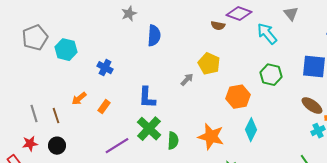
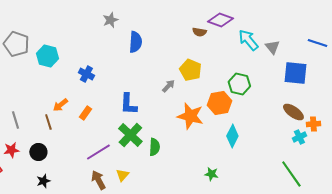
gray triangle: (291, 14) -> (272, 47), moved
gray pentagon: (35, 38) -> (16, 44), turned -30
green hexagon: (271, 75) -> (239, 84), moved
brown line: (56, 116) -> (48, 122), moved
orange star: (211, 137) -> (190, 116), moved

